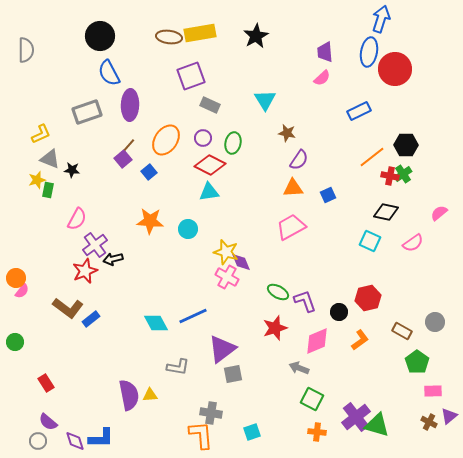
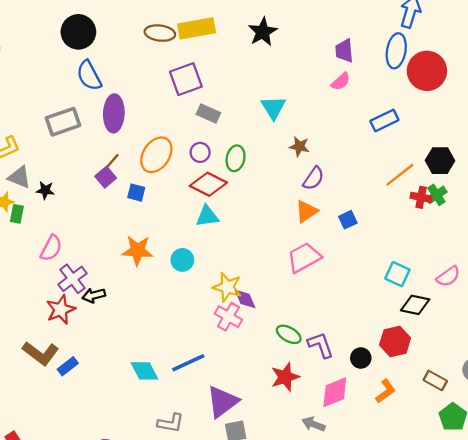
blue square: (149, 172) -> (136, 193), turned -35
orange triangle: (293, 188) -> (306, 211), turned -30
black diamond: (386, 212) -> (415, 305), moved

